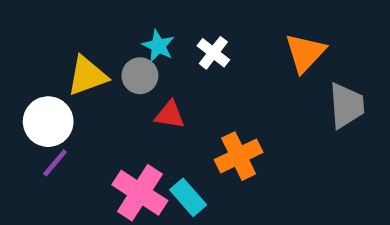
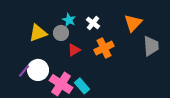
red triangle: (170, 115) -> (74, 50), turned -40
white circle: (48, 122) -> (38, 70), moved
orange cross: (239, 156) -> (104, 48), moved

